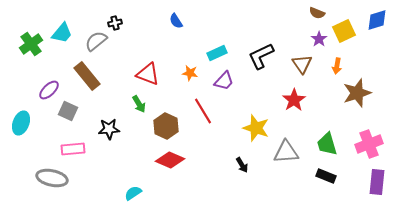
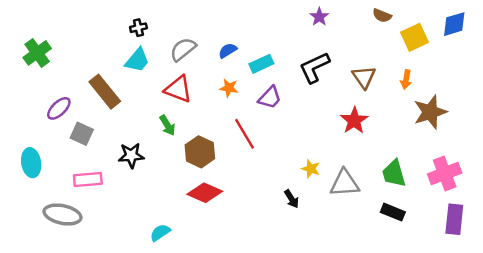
blue semicircle: (176, 21) -> (228, 51), moved, turned 91
cyan trapezoid: (62, 33) -> (137, 60), moved
purple star: (319, 39) -> (319, 17), moved
gray semicircle: (96, 41) -> (183, 49), moved
cyan ellipse: (21, 123) -> (31, 163), moved, turned -30
yellow star: (256, 128) -> (311, 169), moved, size x0.6

